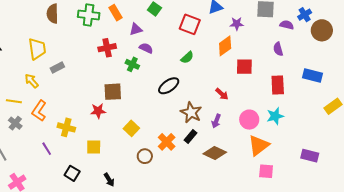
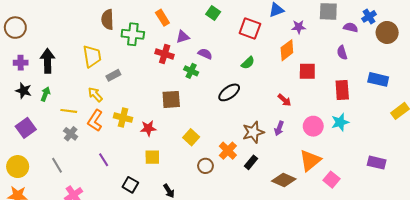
orange rectangle: (116, 13) -> (162, 18), moved
green cross: (89, 15) -> (133, 34), moved
purple triangle: (136, 29) -> (183, 37), moved
red cross: (107, 48) -> (165, 54), turned 30
yellow arrow: (32, 81) -> (95, 95), moved
red star: (98, 111) -> (148, 128), moved
brown star: (191, 112) -> (253, 132), moved, turned 30
yellow cross: (66, 127) -> (123, 118), moved
black rectangle: (190, 136) -> (251, 162), moved
orange triangle: (259, 145) -> (310, 160), moved
brown diamond: (215, 153) -> (284, 180), moved
pink square: (266, 171) -> (332, 180), turned 35

